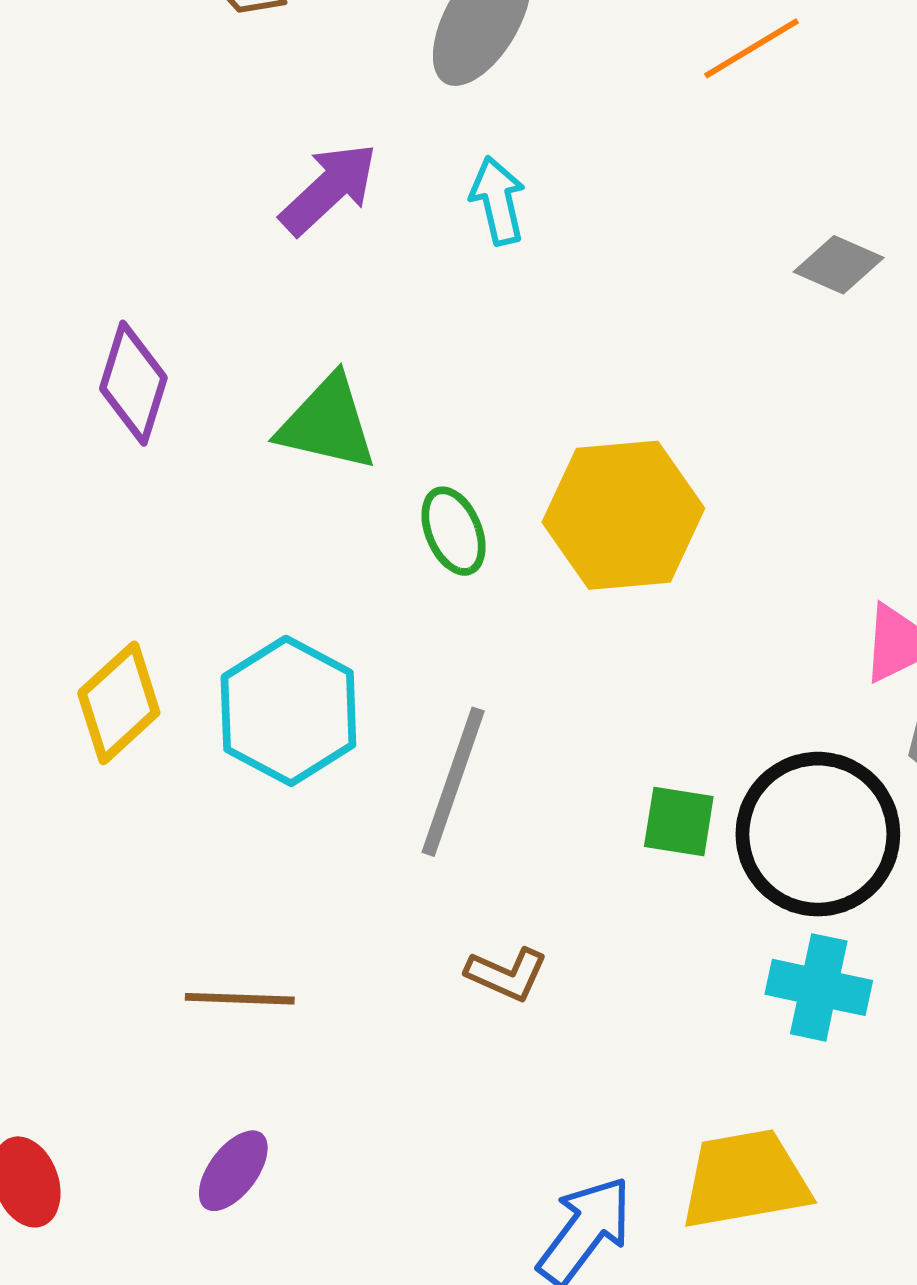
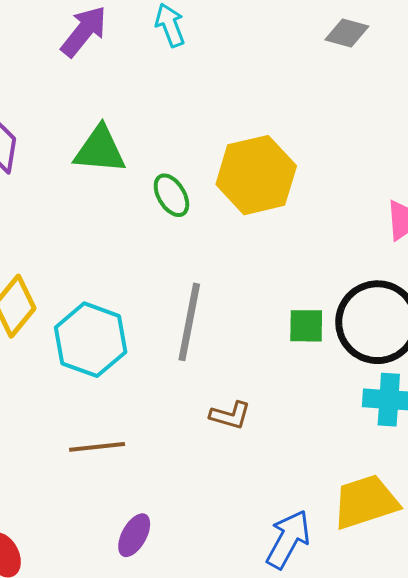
cyan hexagon: (288, 711) -> (91, 340), moved
purple ellipse: (233, 1171) -> (134, 535), moved

